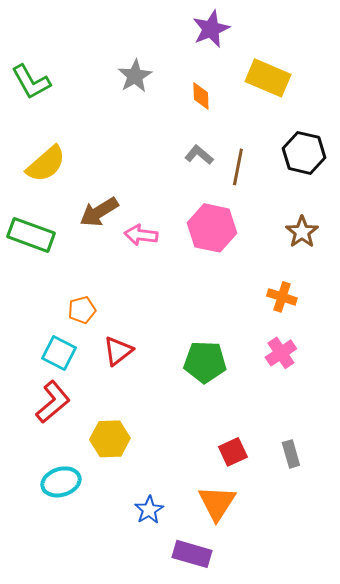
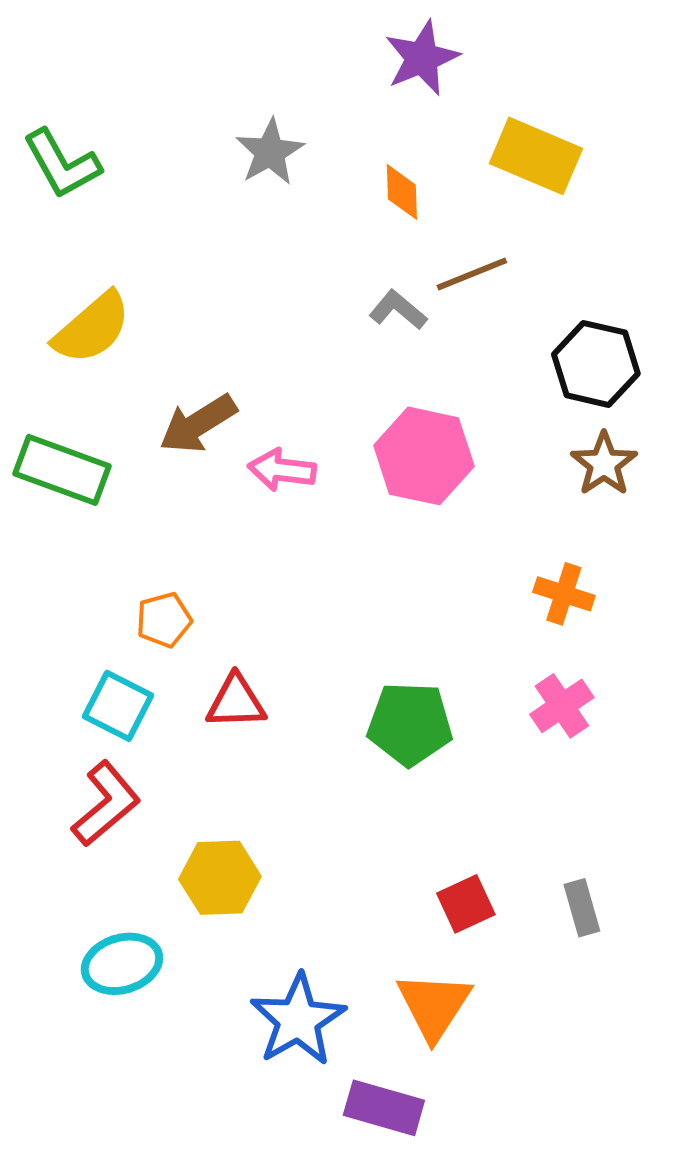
black hexagon: (304, 153) -> (596, 364), moved
brown line: (238, 167) -> (472, 274), moved, turned 57
red triangle: (118, 351) -> (236, 702), turned 36
blue star: (149, 510) -> (298, 1020), size x1.6

